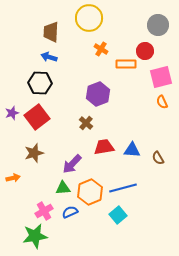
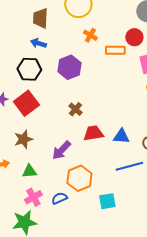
purple hexagon: (98, 94) -> (69, 67), moved
green triangle: (63, 188) -> (29, 171), moved
blue line: (123, 188) -> (129, 166), moved
cyan square: (118, 215) -> (107, 201), turned 30

